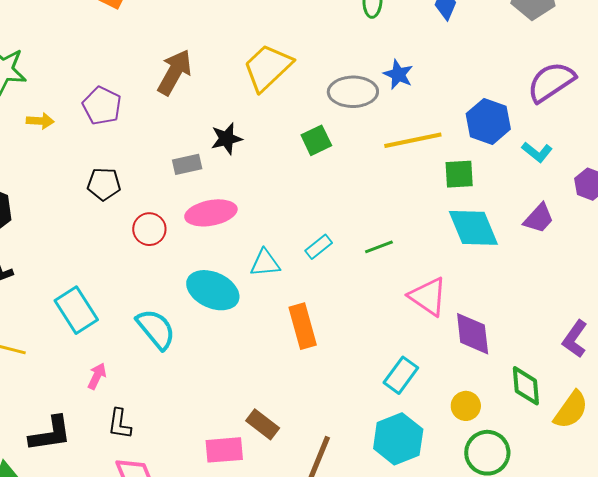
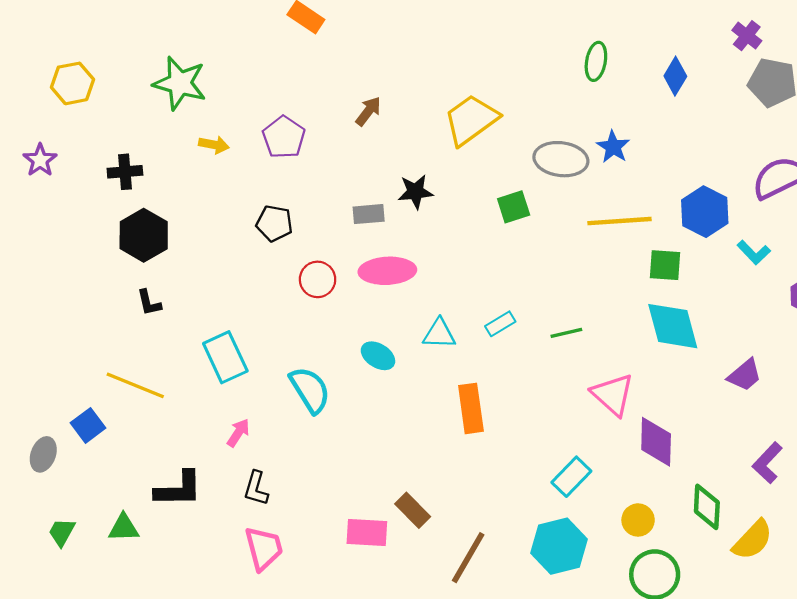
brown arrow: (175, 72) -> (368, 111), size x0.6
purple trapezoid: (539, 218) -> (745, 375), moved
cyan ellipse: (213, 290) -> (378, 356), size x0.6

